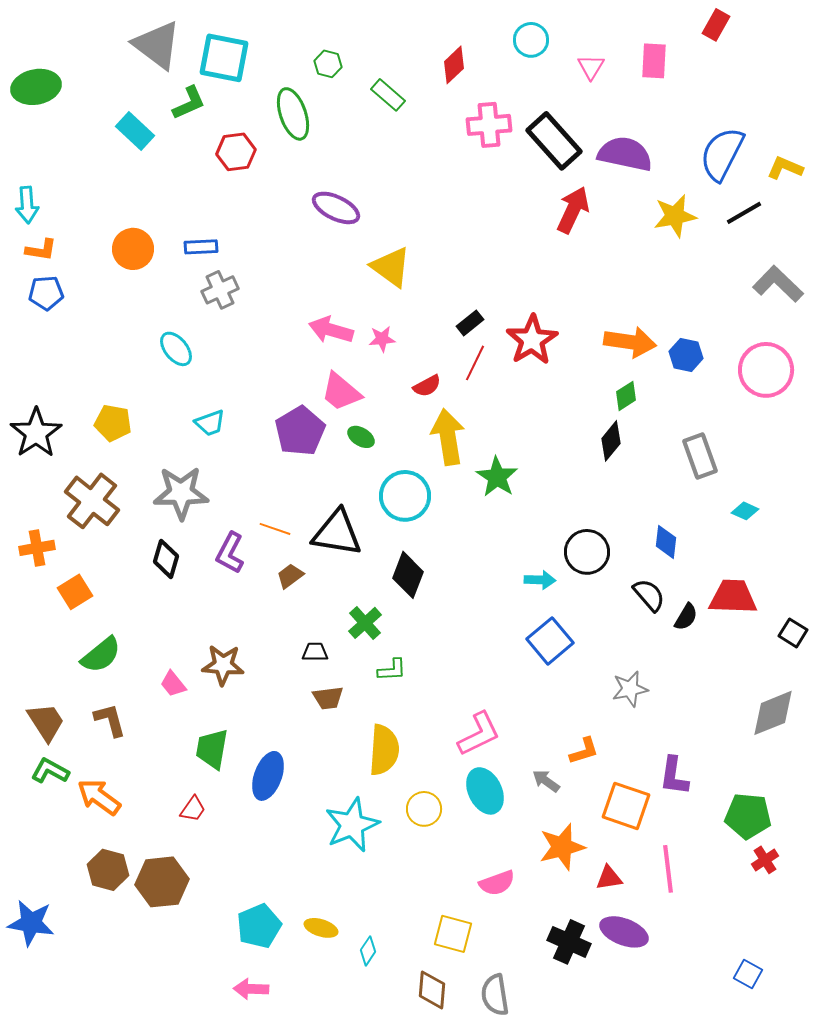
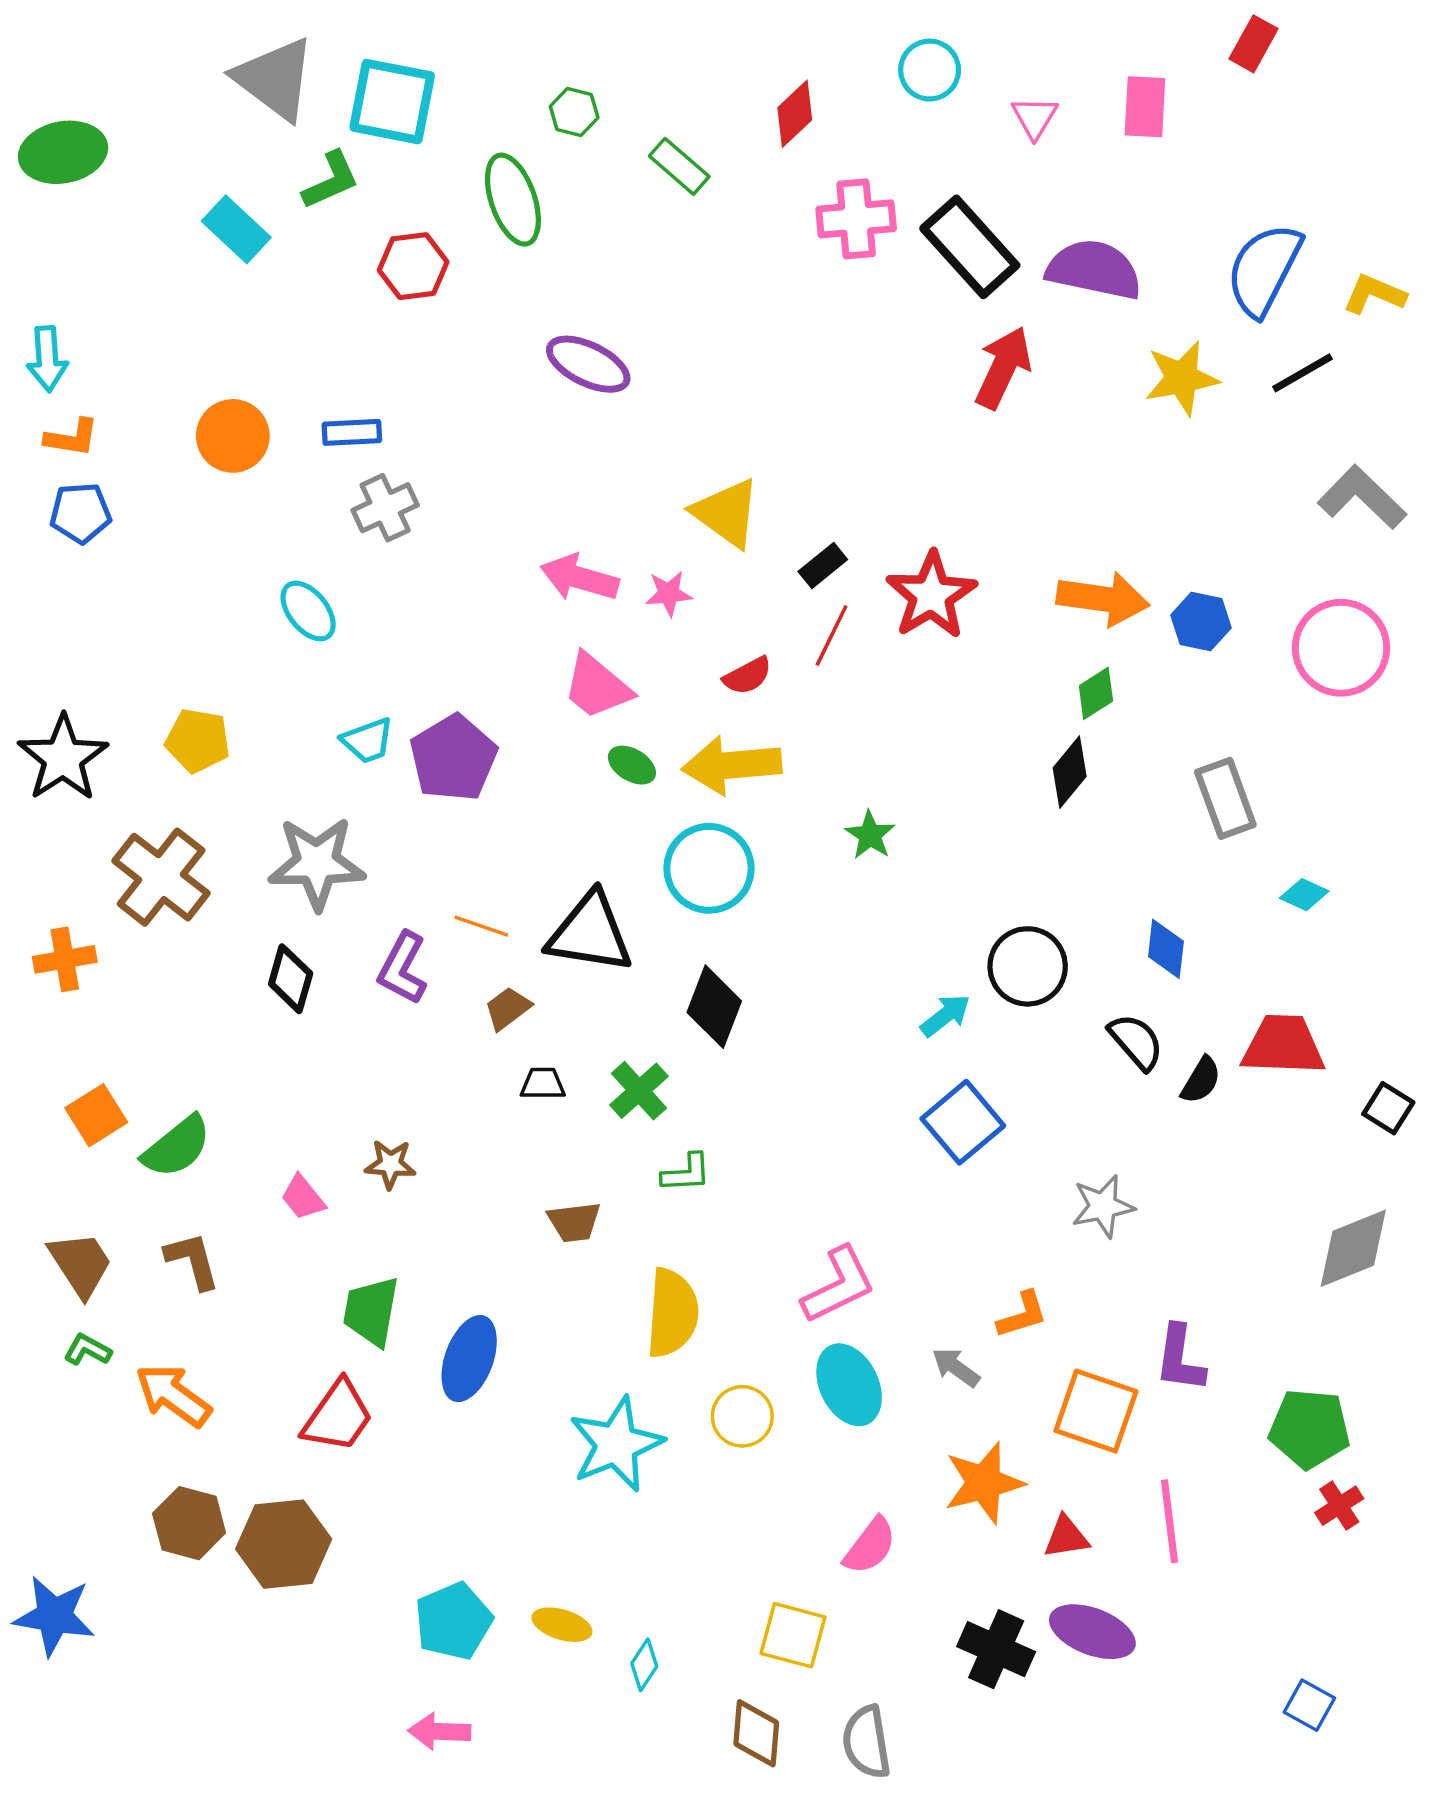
yellow triangle: (391, 267) -> (727, 513), moved
purple pentagon: (300, 431) -> (453, 758), moved
yellow arrow: (448, 437) -> (732, 765), moved, turned -86
green star: (497, 477) -> (870, 835), size x0.7
cyan arrow: (540, 580) -> (945, 1015), turned -40
orange square: (75, 592) -> (96, 1115), moved
black trapezoid: (315, 652) -> (543, 1084), moved
brown star: (223, 665) -> (390, 1164), size x0.7
green L-shape: (50, 771) -> (87, 1350), size x0.7
red trapezoid: (193, 809) -> (338, 1416), size x1.6
pink semicircle: (497, 883) -> (870, 1546), turned -33

